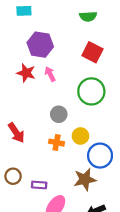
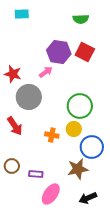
purple hexagon: (40, 45) -> (59, 52), moved
red star: (26, 73) -> (13, 74), moved
pink arrow: (50, 74) -> (46, 72), turned 80
green circle: (91, 91) -> (80, 106), moved
gray circle: (59, 114) -> (29, 97), moved, size x1.6

